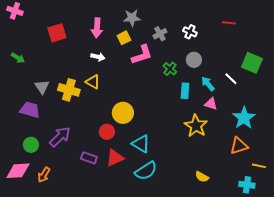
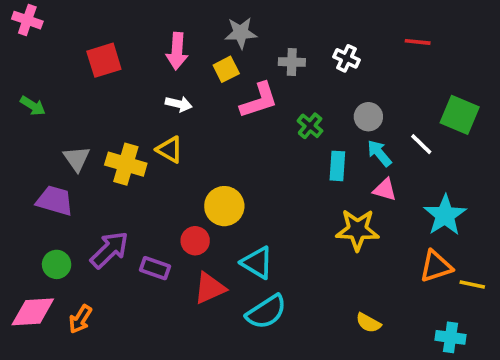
gray cross: (160, 34) -> (292, 62), turned 32
gray circle: (194, 60) -> (368, 117), moved
yellow star: (196, 126) -> (357, 230), turned -30
purple rectangle: (89, 158) -> (155, 268), moved
yellow line: (259, 166) -> (472, 284), moved

